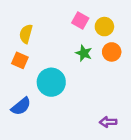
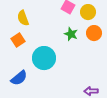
yellow semicircle: (26, 34) -> (23, 18), turned -35
orange square: (20, 60) -> (18, 40), turned 32

